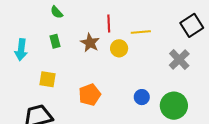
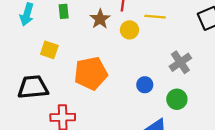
gray cross: (179, 60) -> (180, 62), moved
orange pentagon: (90, 95) -> (91, 73), size x1.4
green circle: (174, 106) -> (177, 99), size x0.7

